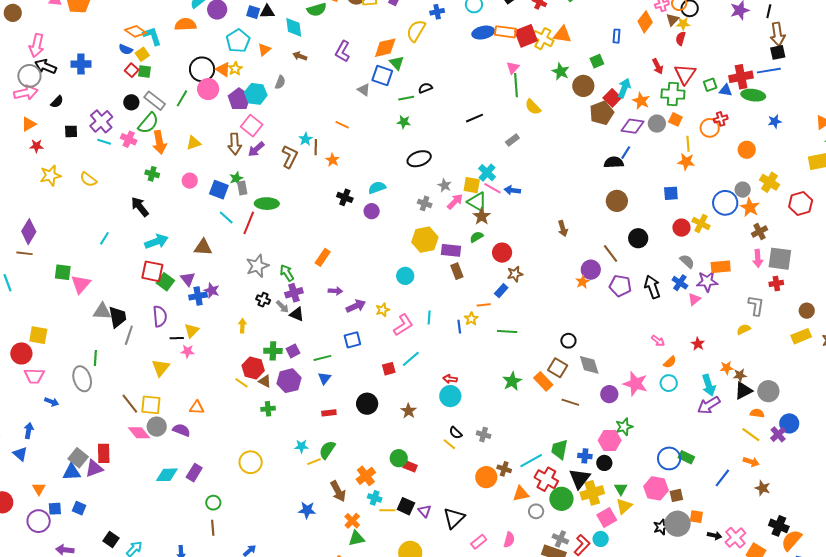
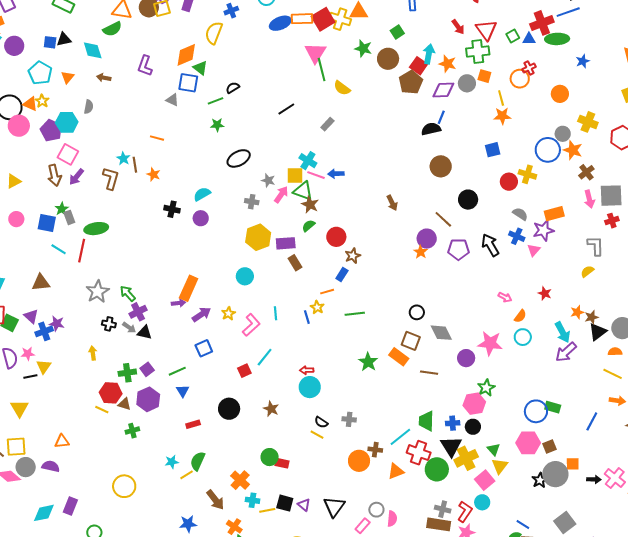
pink triangle: (513, 68) -> (315, 53), size x1.6
orange rectangle: (323, 257) -> (189, 288), moved, size x1.4
pink star: (187, 351) -> (28, 354), moved
gray circle: (536, 511) -> (376, 510), moved

